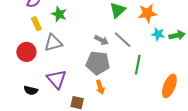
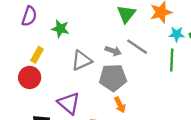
yellow rectangle: (36, 24) -> (37, 55), moved, turned 64
gray triangle: (53, 43) -> (81, 60), moved
green line: (138, 65) -> (172, 60), moved

